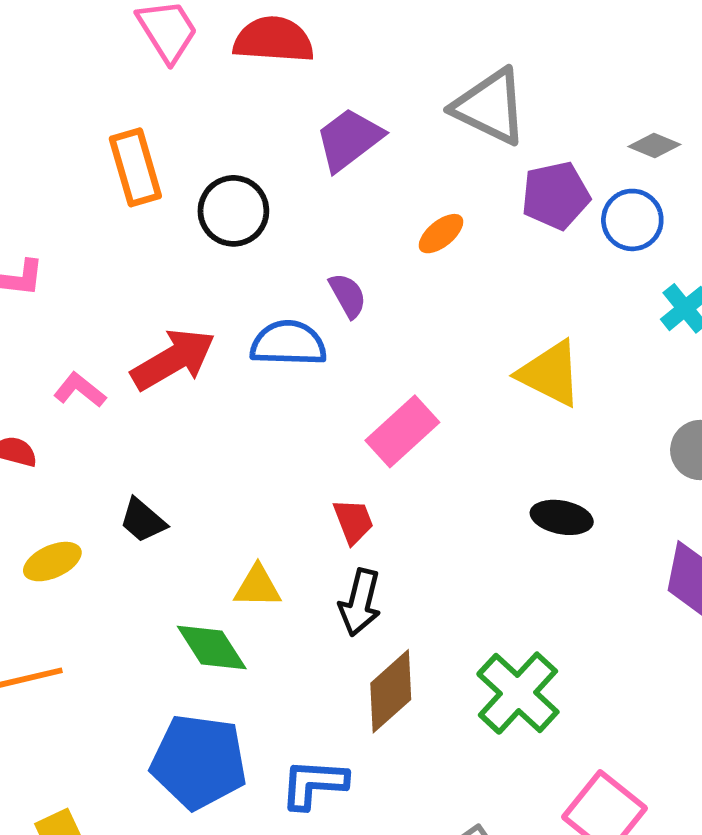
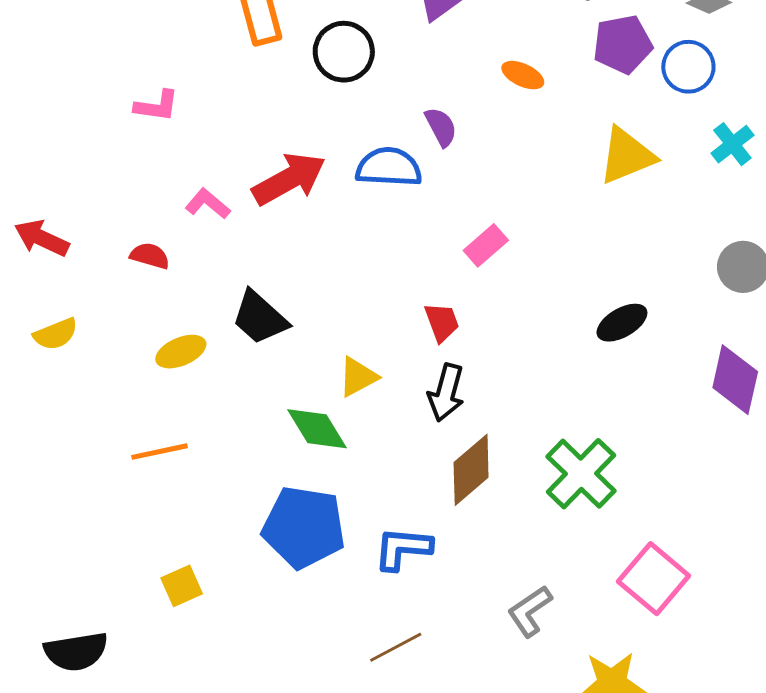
orange ellipse: (441, 234) -> (523, 75), turned 63
yellow triangle: (550, 374) -> (627, 156), moved, turned -50
pink rectangle: (402, 431) -> (486, 245), size x0.7
black ellipse: (562, 517) -> (622, 323), turned -42
black trapezoid: (143, 520) -> (260, 318), size x1.4
yellow triangle: (258, 586) -> (358, 377), turned -30

